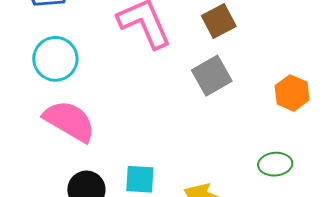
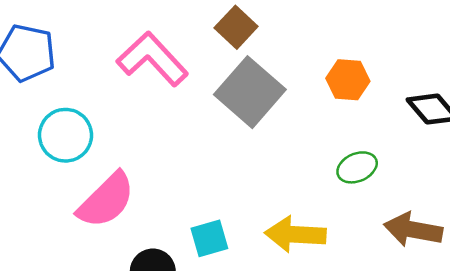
gray square: (212, 76) -> (250, 92), size x1.4
pink semicircle: (69, 121) -> (106, 200), turned 124

